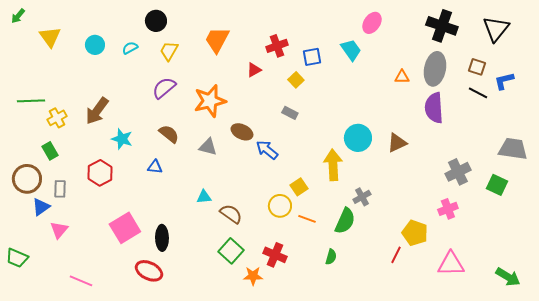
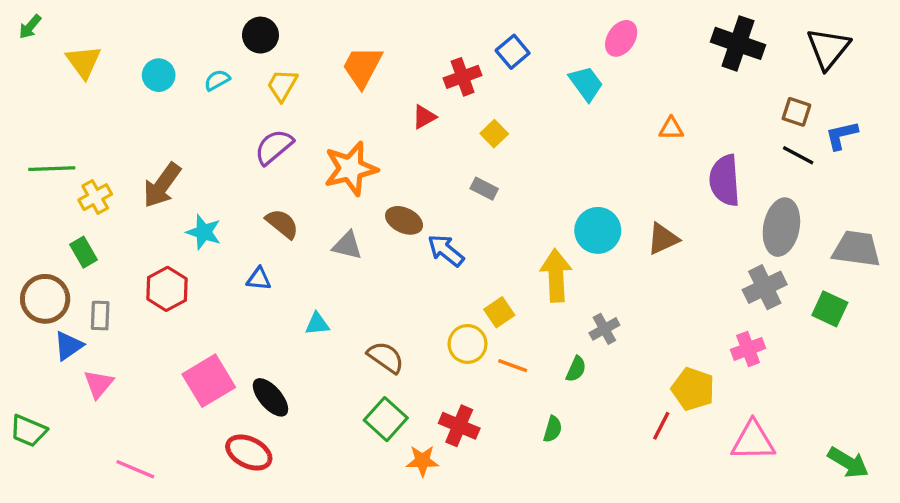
blue square: (312, 57) -> (513, 52), moved, turned -30
gray ellipse: (435, 69) -> (781, 227), moved
cyan triangle: (204, 197) -> (317, 324), moved
green semicircle: (345, 221) -> (576, 369), size x0.6
black ellipse: (162, 238) -> (270, 397), turned -40

